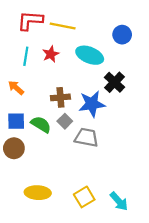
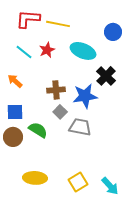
cyan line: (26, 56) -> (24, 52), turned -60
green semicircle: (41, 124) -> (38, 130), moved

